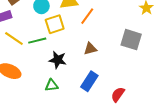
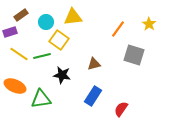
orange line: (87, 16) -> (118, 29), moved
yellow square: (55, 24) -> (59, 40), turned -36
green triangle: (52, 85) -> (41, 99), moved, size x1.5

